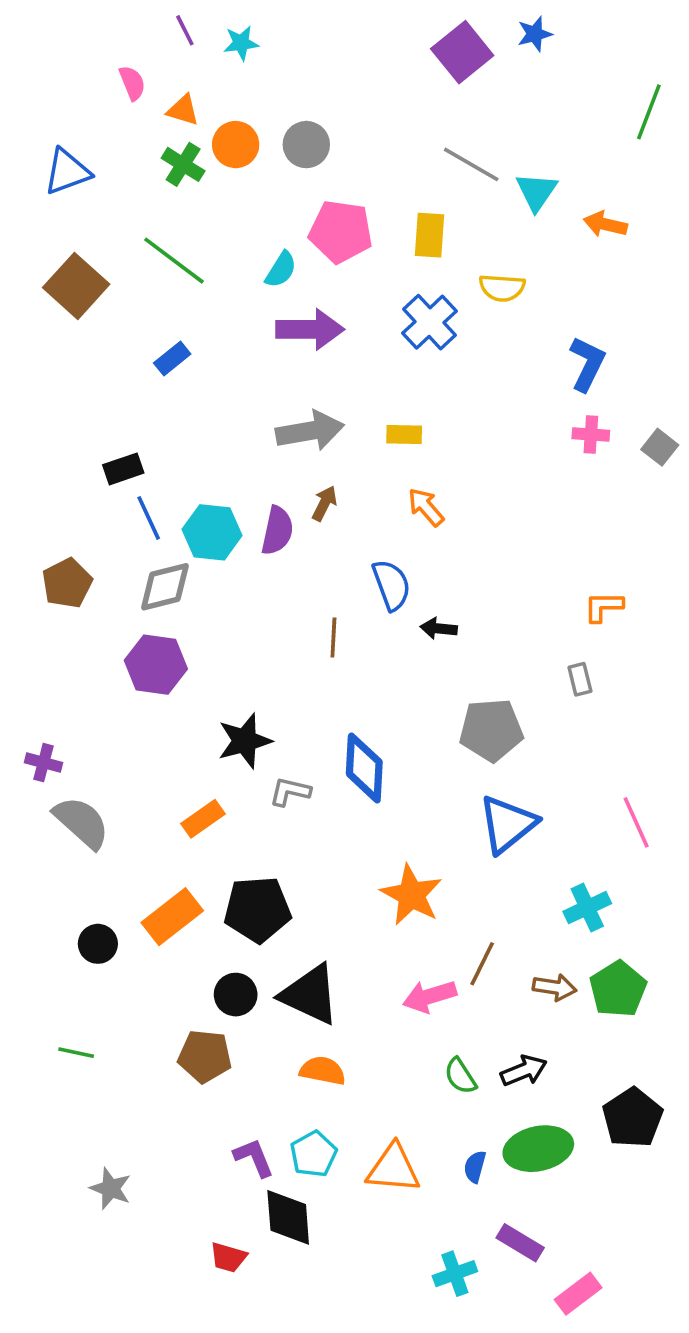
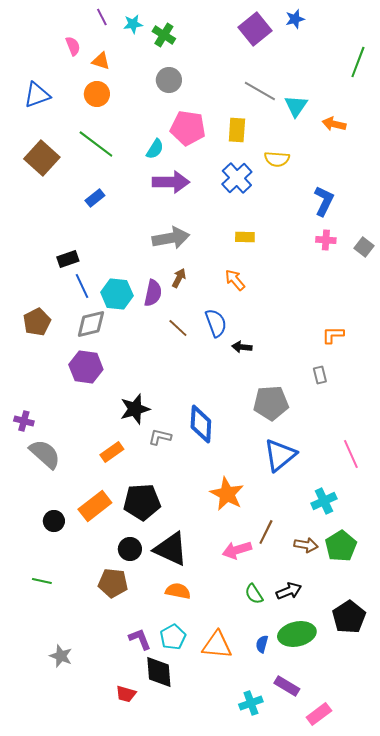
orange circle: (236, 145) -> (97, 94), moved
green cross: (183, 164) -> (164, 35), moved
yellow rectangle: (404, 435) -> (245, 237), moved
brown line: (333, 638) -> (178, 328), moved, turned -50

